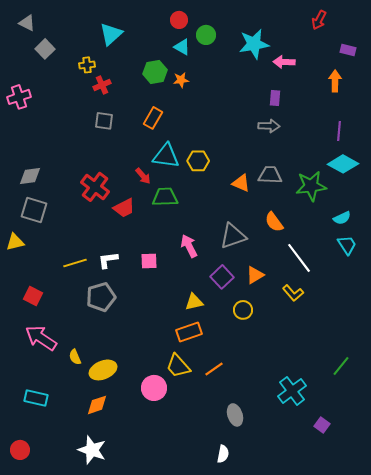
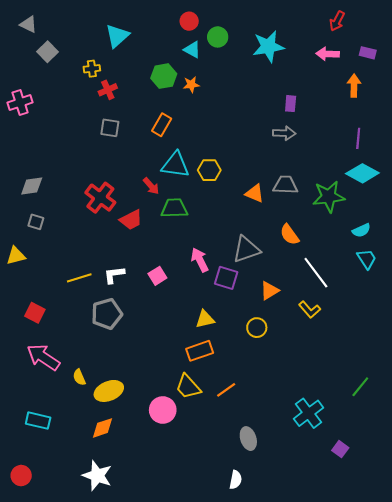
pink arrow: (284, 62) -> (328, 54), moved
gray square: (34, 210) -> (36, 222), size x0.6
pink square: (149, 261) -> (157, 276), turned -30
purple square: (222, 277) -> (226, 278), moved, turned -30

